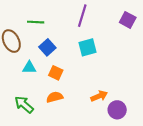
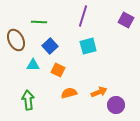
orange semicircle: (55, 97) -> (69, 93), moved
green arrow: (24, 105) -> (28, 100), turned 42

